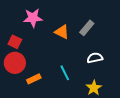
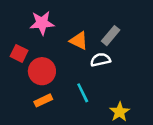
white semicircle: (95, 58) -> (100, 60), moved
red circle: (15, 63) -> (42, 71), moved

